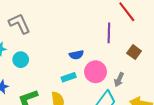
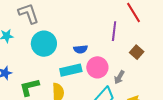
cyan circle: (21, 60) -> (44, 44), moved, size x1.6
cyan rectangle: (69, 77) -> (71, 70), size x1.5

